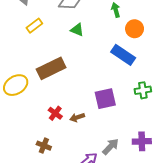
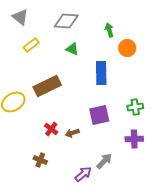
blue rectangle: (123, 55) -> (101, 73), moved, turned 55
purple cross: (142, 141) -> (134, 139), moved

